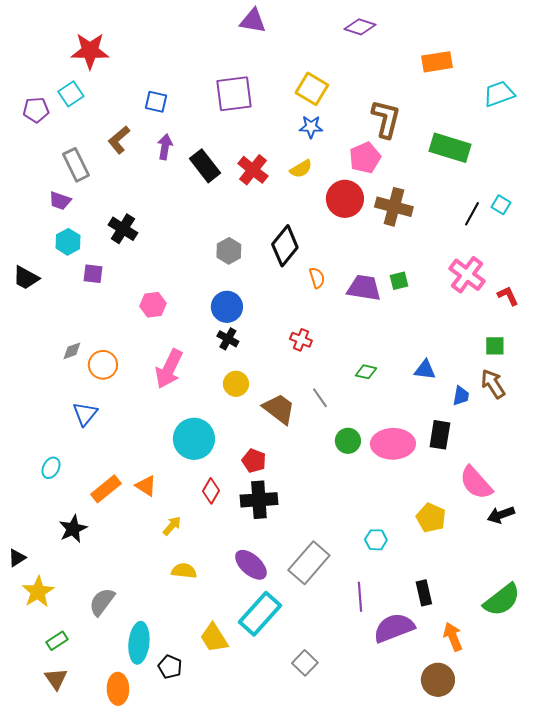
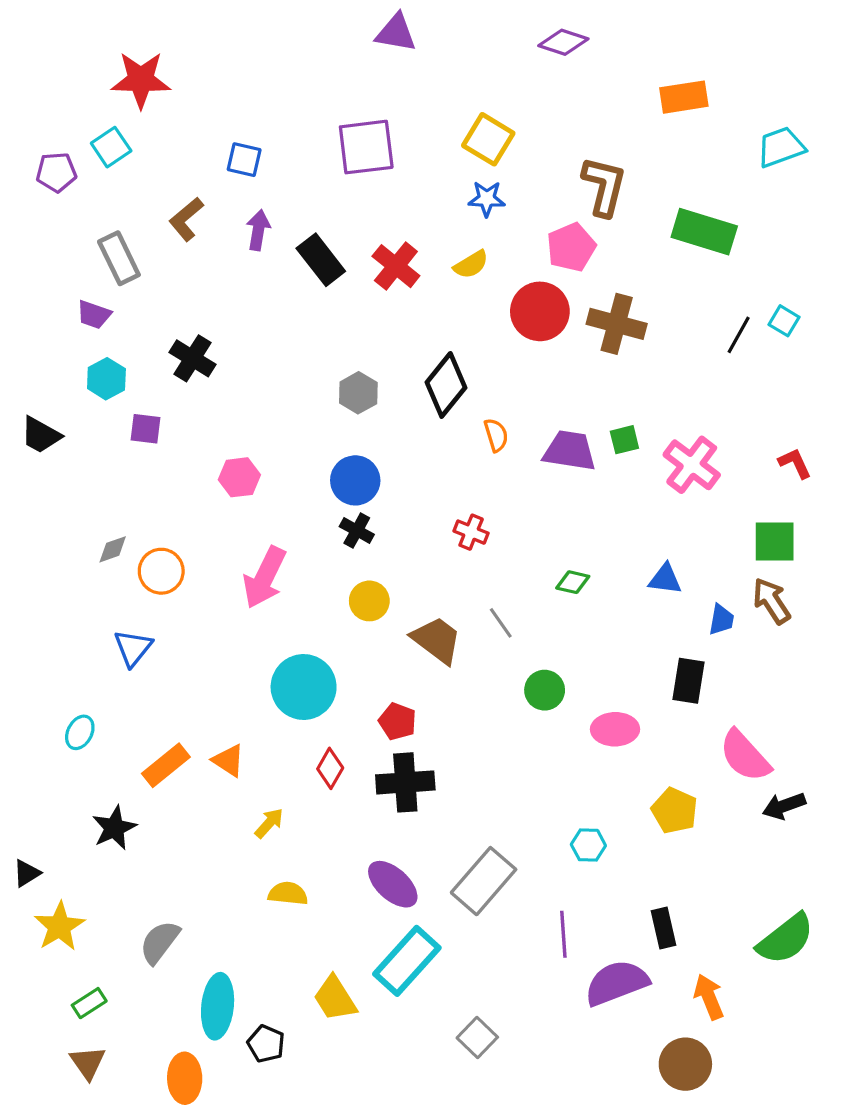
pink cross: (467, 275) -> (692, 465), moved
green square: (495, 346) -> (775, 541), size x1.4
pink ellipse: (393, 444) -> (615, 729), moved, size x0.7

